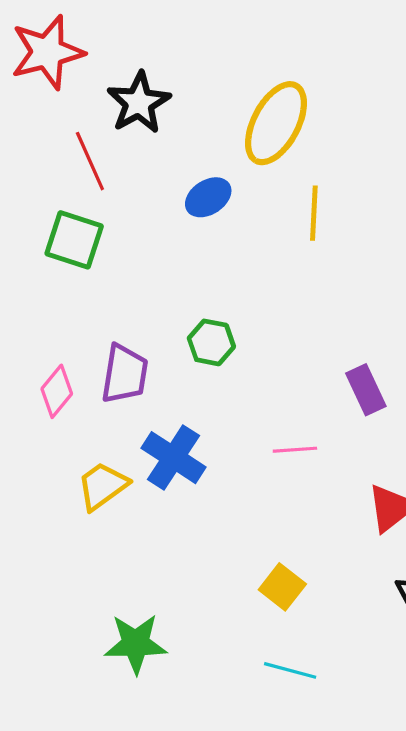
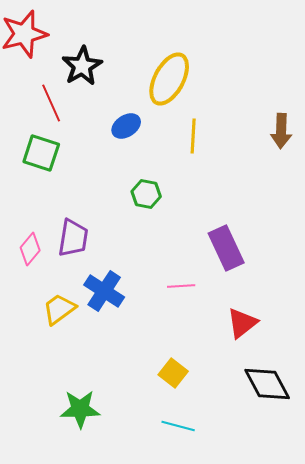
green hexagon: (211, 342) -> (146, 194), moved
purple rectangle: (366, 390) -> (226, 248), size x1.4

